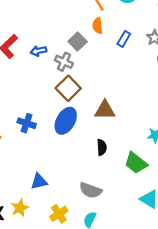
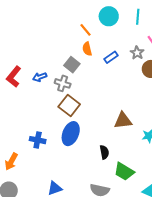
blue rectangle: (124, 39) -> (111, 57), turned 32
brown triangle: (105, 110) -> (123, 121), moved
green trapezoid: (136, 163) -> (124, 172), moved

